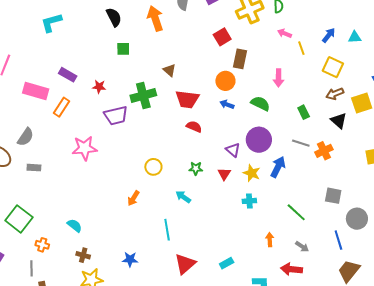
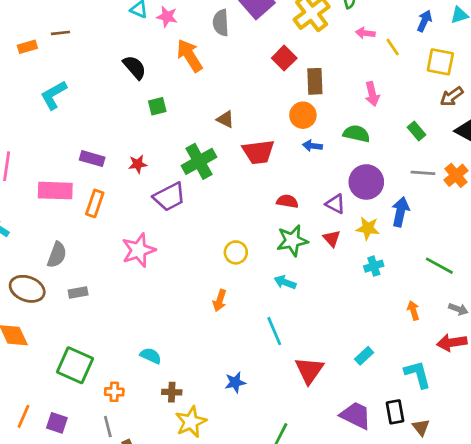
red semicircle: (194, 127) -> (287, 201), moved
green star: (196, 168) -> (292, 241), size x1.6

